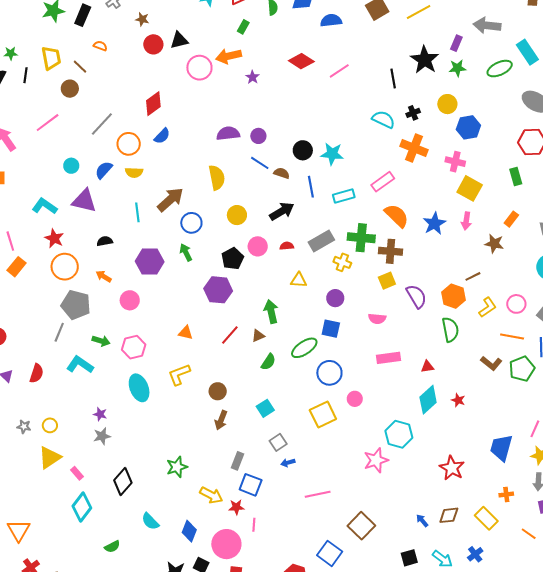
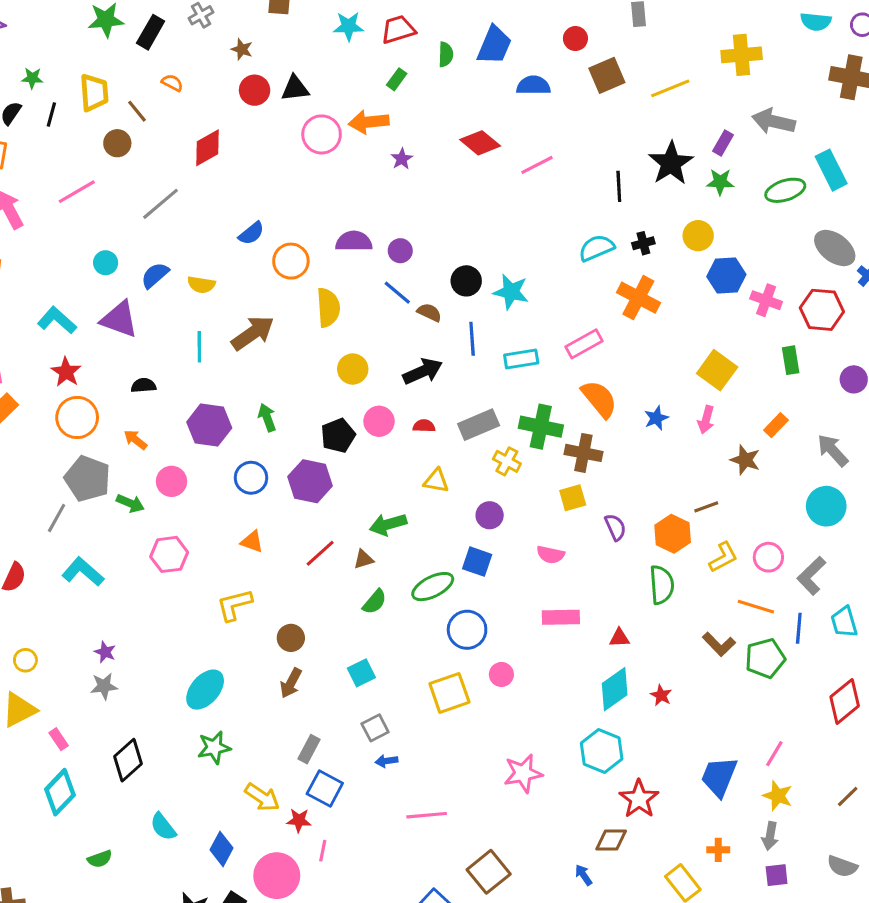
red diamond: (153, 104) -> (207, 148), moved
cyan semicircle: (383, 119) -> (597, 248), turned -55
orange circle: (129, 144) -> (291, 261), moved
pink cross: (455, 162) -> (766, 300), moved
blue circle: (191, 223) -> (251, 478), moved
blue star: (434, 224) -> (656, 418), size x0.7
purple semicircle: (416, 296) -> (615, 527), size x0.7
green arrow: (271, 311) -> (388, 524), turned -100
green arrow: (101, 341) -> (130, 503), moved
cyan ellipse: (139, 388) -> (205, 690), moved, turned 56
cyan hexagon: (399, 434) -> (602, 751), moved
brown diamond: (449, 515) -> (611, 840), moved

